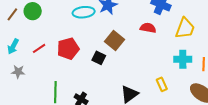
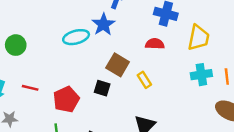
red line: (39, 48) -> (30, 88), turned 56
red pentagon: (68, 49) -> (66, 99), moved
yellow rectangle: (162, 84) -> (144, 80), moved

